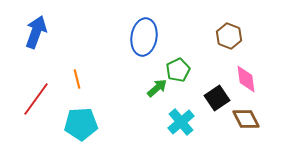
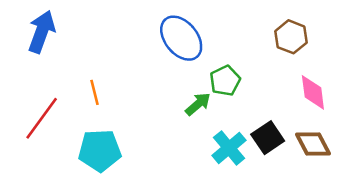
blue ellipse: (144, 37) -> (181, 38), turned -48
black square: (217, 98) -> (268, 138), moved

